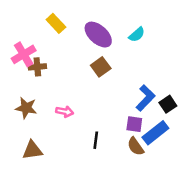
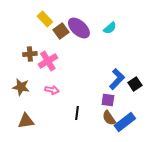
pink cross: (24, 54) -> (48, 61), moved
brown square: (101, 67) -> (61, 31), moved
blue rectangle: (155, 133) -> (125, 122), moved

